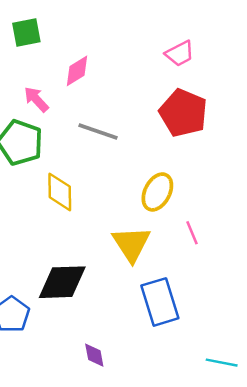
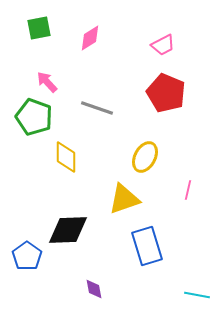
pink diamond: (77, 71) -> (90, 38), moved
pink line: (192, 233) -> (188, 190), moved, turned 36
yellow triangle: (131, 244) -> (124, 199), turned 44

